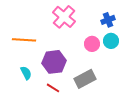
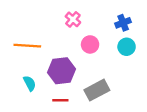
pink cross: (64, 17) -> (73, 19), size x0.6
pink circle: (92, 44) -> (90, 44), moved
red line: (53, 88) -> (60, 100), turned -32

